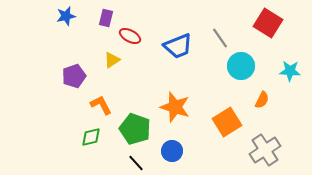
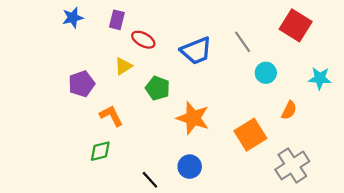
cyan circle: (241, 66) -> (266, 73), size x0.7
green pentagon: (135, 129) -> (158, 88), moved, size x0.7

